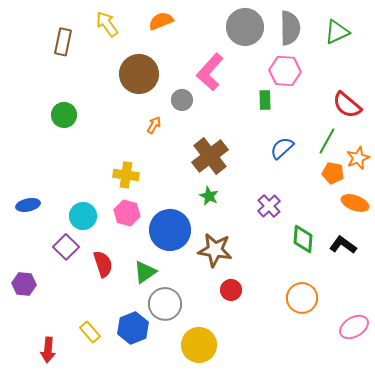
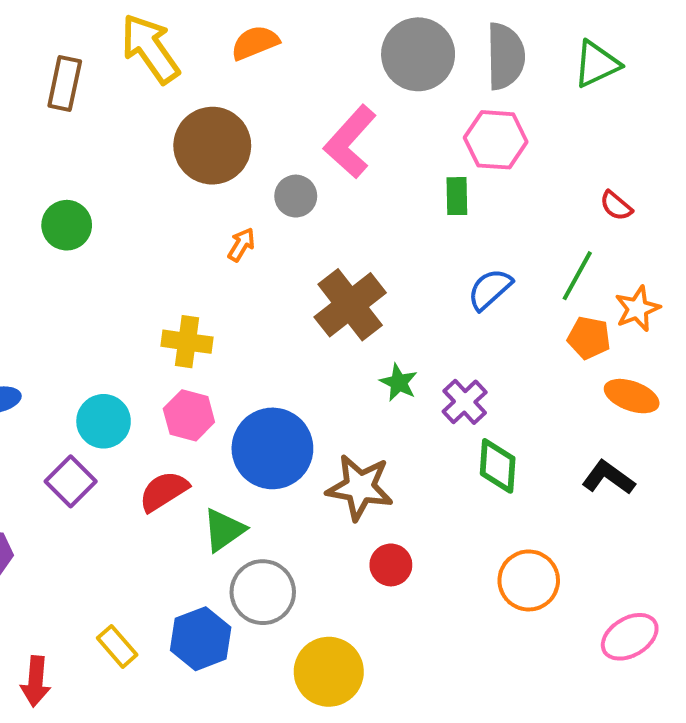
yellow arrow: (107, 24) -> (150, 49), size x1.4
red semicircle: (347, 105) -> (616, 206), size x0.6
green star: (209, 196) -> (399, 382), moved
green diamond: (303, 239) -> (498, 466), moved
red semicircle: (103, 264) -> (164, 491), moved, turned -104

